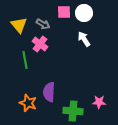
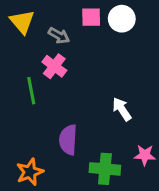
yellow triangle: (19, 25) -> (22, 22), moved
white arrow: (84, 39) -> (122, 109), moved
orange star: (28, 103) -> (30, 172), moved, turned 30

